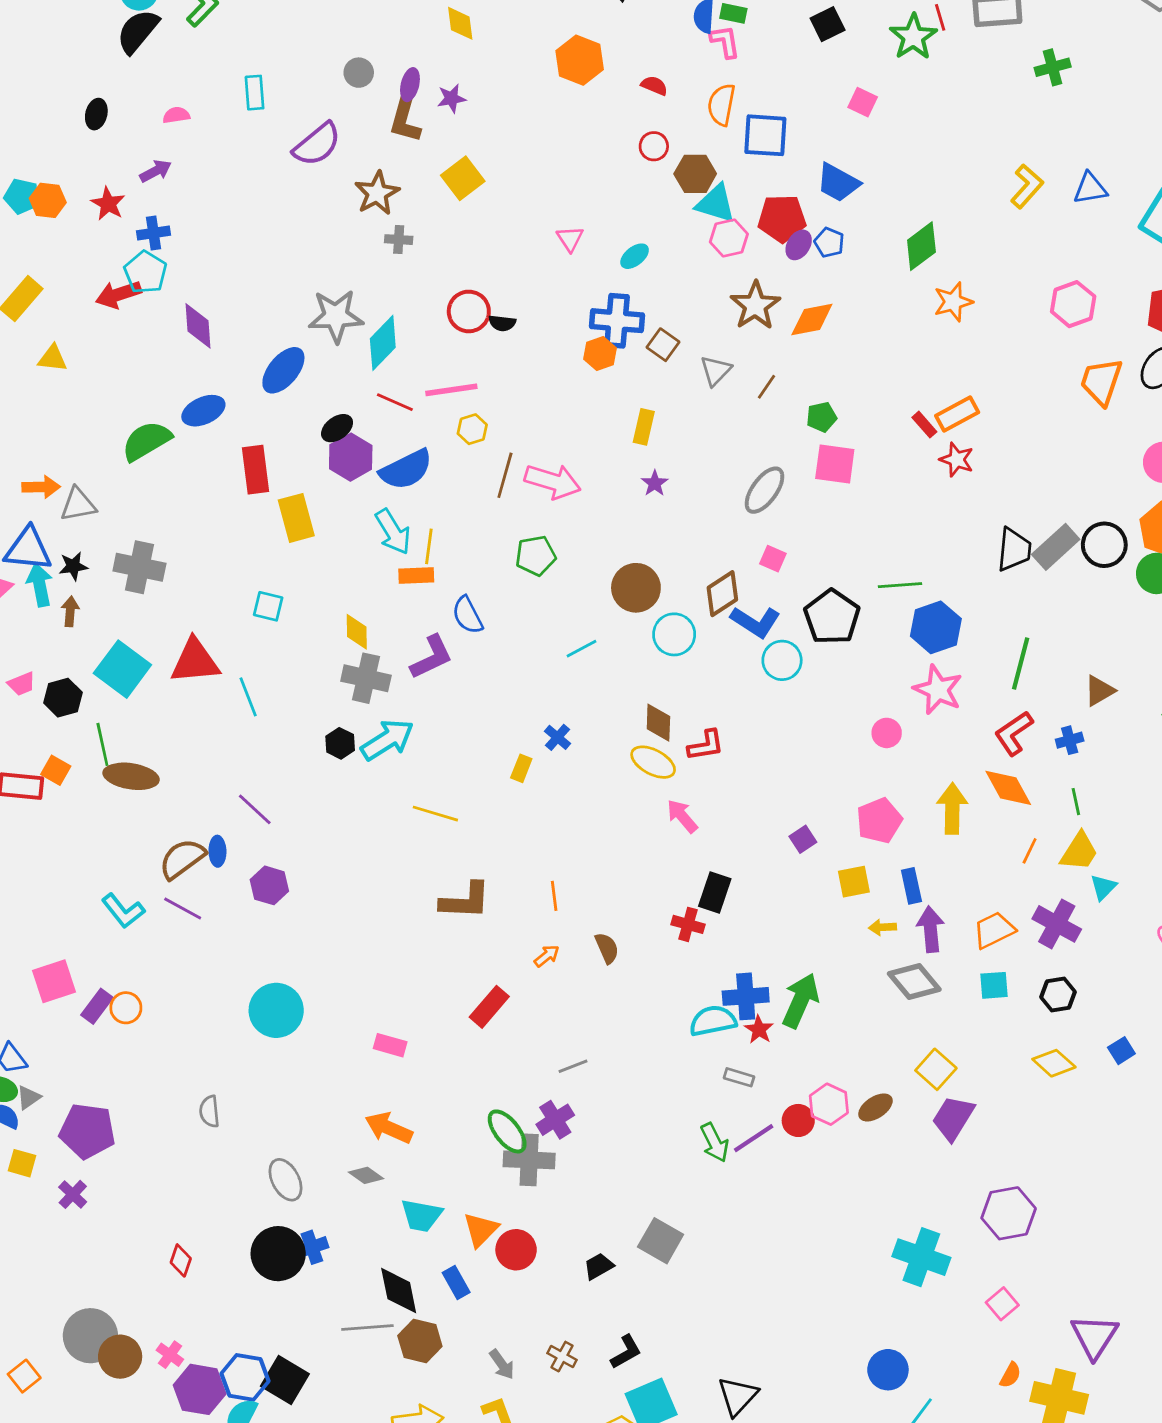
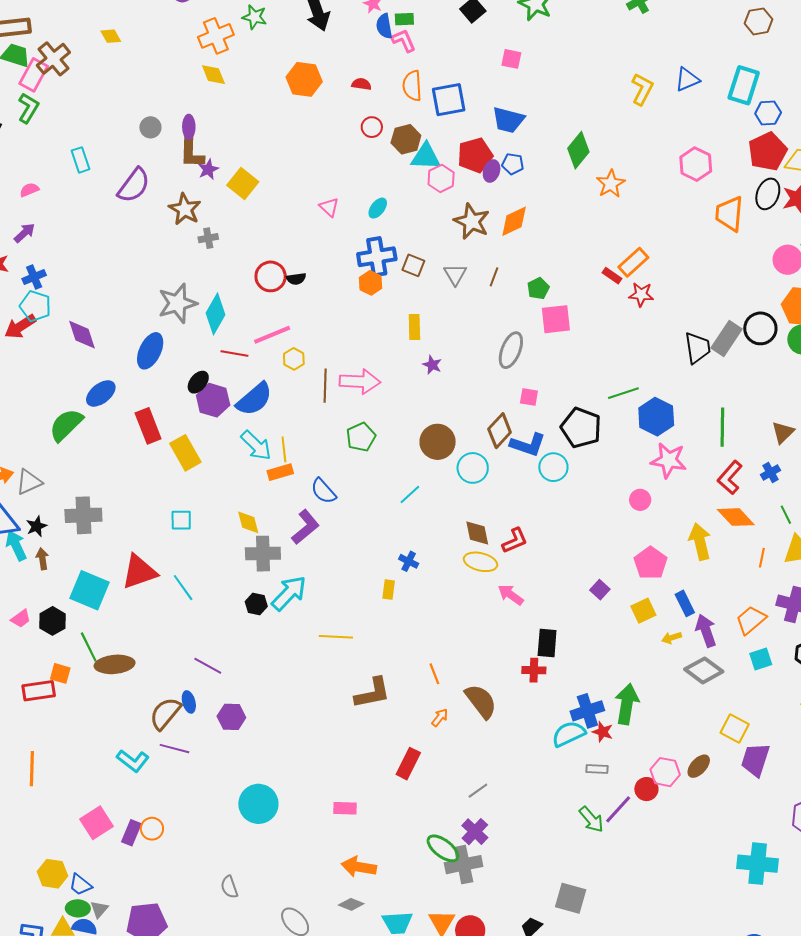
purple star: (451, 98) -> (208, 169), moved
brown semicircle: (607, 948) -> (481, 701), size x1.6

